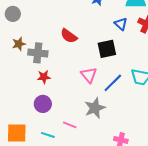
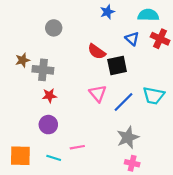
gray circle: (13, 14) -> (54, 28), moved
red semicircle: (69, 36) -> (97, 52), moved
gray star: (95, 108) -> (128, 137), moved
pink line: (70, 125) -> (77, 147), turned -32

